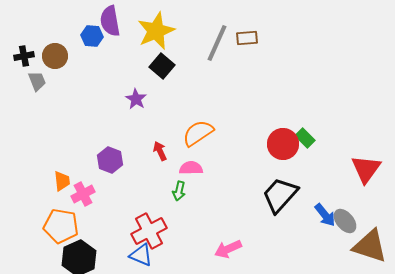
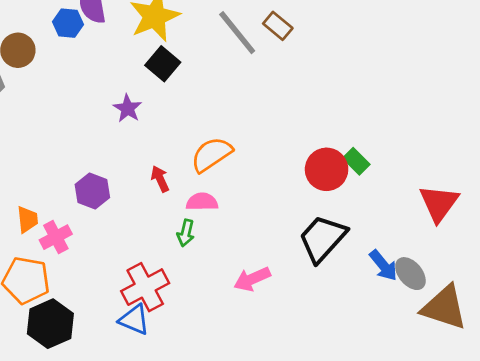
brown rectangle: (247, 38) -> (278, 26), turned 45
gray line: (217, 43) -> (237, 33), turned -63
pink arrow: (228, 249) -> (252, 279), moved

